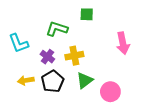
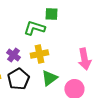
green L-shape: (57, 29) -> (34, 28), moved
pink arrow: (123, 43) -> (84, 59), moved

